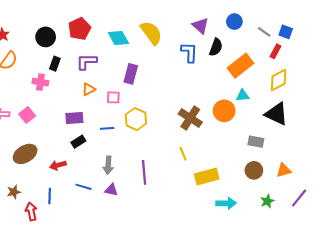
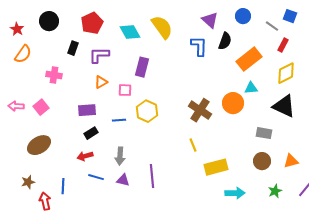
blue square: (286, 32) -> (290, 16), moved
black circle: (46, 37) -> (49, 21), moved
black rectangle: (55, 64) -> (73, 48), moved
red arrow: (58, 165) -> (85, 156), moved
purple line: (144, 172) -> (152, 176), moved

